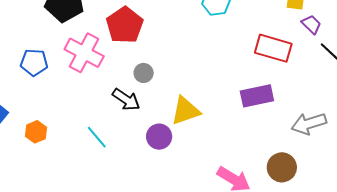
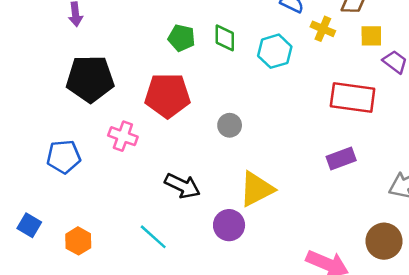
red pentagon: (125, 25) -> (168, 95), turned -30
pink cross: (84, 53) -> (123, 136), size x0.6
gray circle: (144, 73) -> (230, 125), moved
purple rectangle: (257, 96) -> (341, 158), size x0.7

